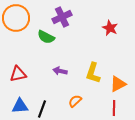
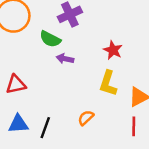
red star: (110, 28) -> (113, 50), moved
purple arrow: (60, 71) -> (65, 59), moved

